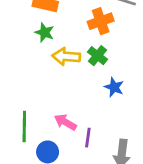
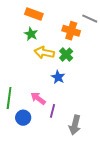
orange cross: (101, 21) -> (71, 31), turned 30
blue star: (114, 87) -> (58, 77), moved

